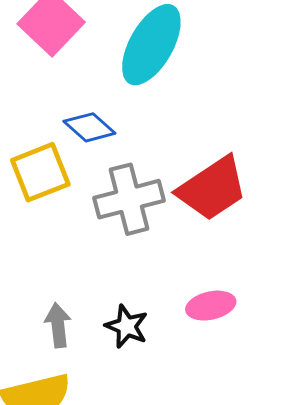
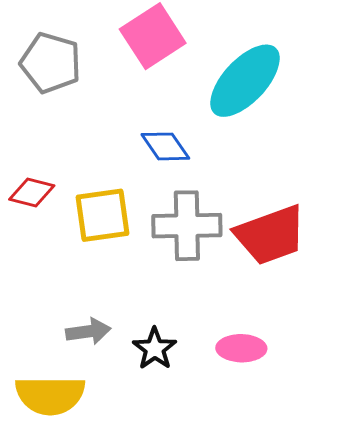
yellow square: (40, 172) -> (103, 215), moved
gray arrow: (58, 325) -> (88, 331), turned 75

